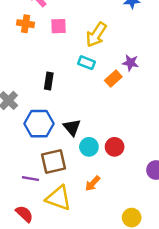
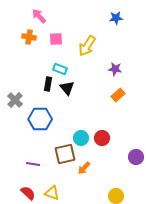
cyan rectangle: (87, 63) -> (60, 69), moved
orange rectangle: (113, 79) -> (118, 95), moved
black triangle: (72, 127) -> (67, 88), moved
brown square: (54, 161) -> (65, 154), moved
yellow triangle: (58, 198) -> (52, 193), moved, size x0.7

